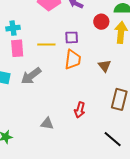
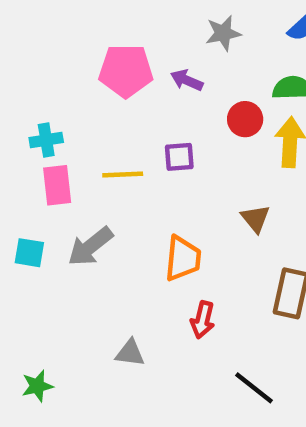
orange trapezoid: (73, 60) -> (183, 259), moved
black line: (113, 139) -> (254, 388), moved

